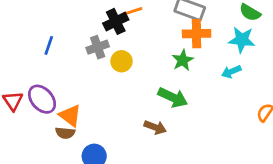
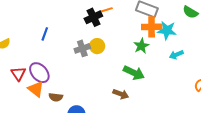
cyan star: (242, 40) -> (167, 30), moved
gray cross: (98, 47) -> (82, 48), moved
orange triangle: (70, 116) -> (36, 89), moved

